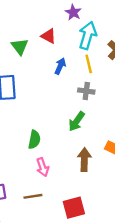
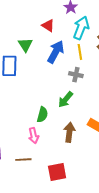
green triangle: (20, 47) -> (25, 45), moved
blue arrow: (60, 66) -> (56, 52), size x1.6
green semicircle: (34, 140) -> (42, 115), moved

